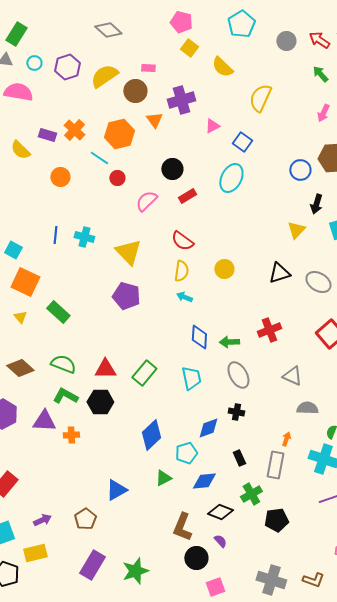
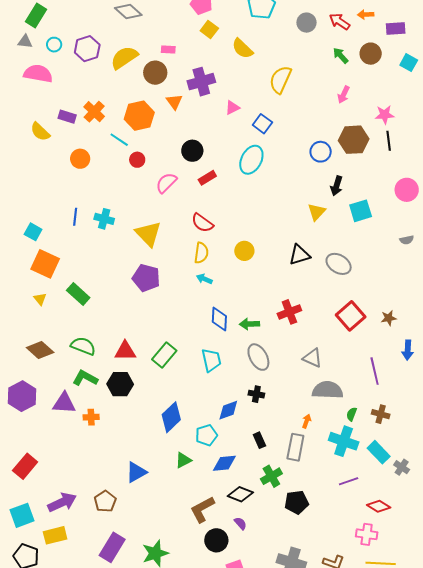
gray semicircle: (307, 408) -> (328, 390), size x1.4
purple arrow: (42, 520) -> (62, 502), size x1.6
brown L-shape: (182, 527) -> (202, 509), turned 40

